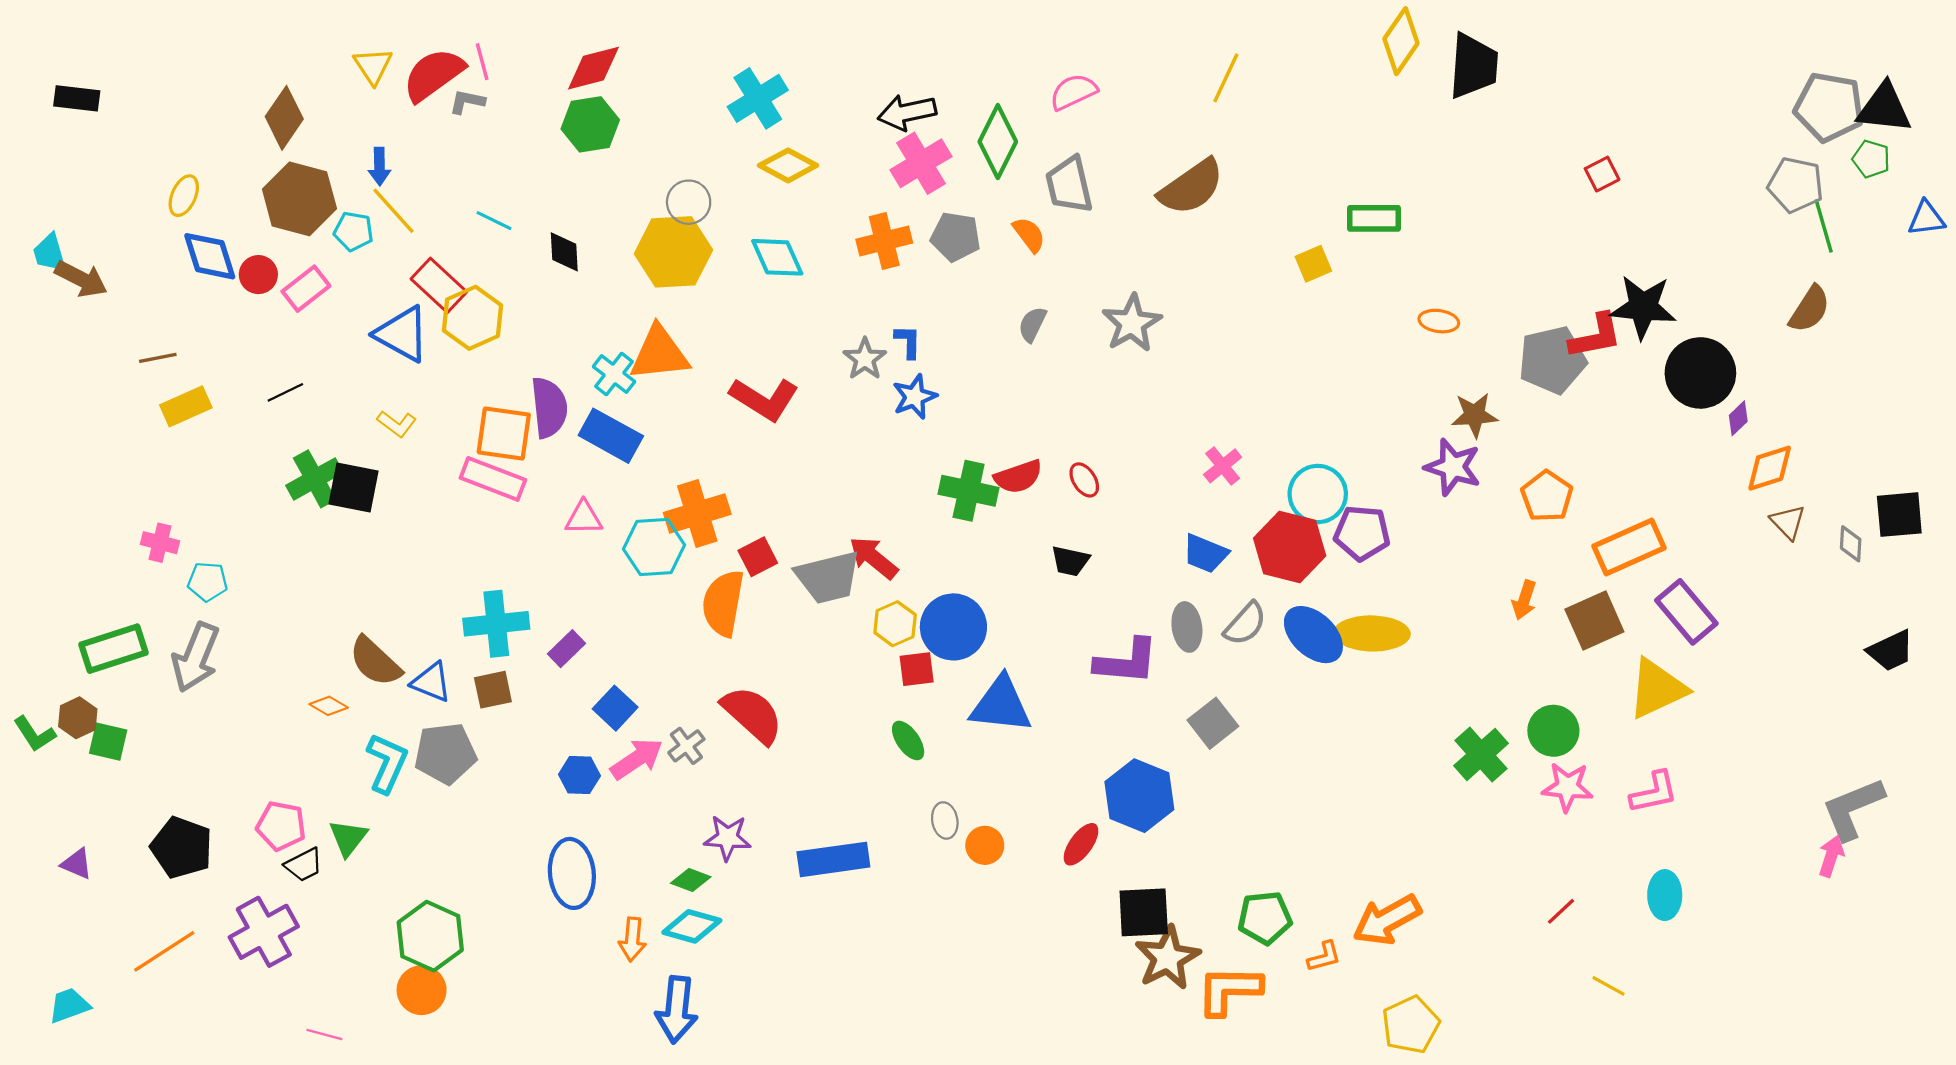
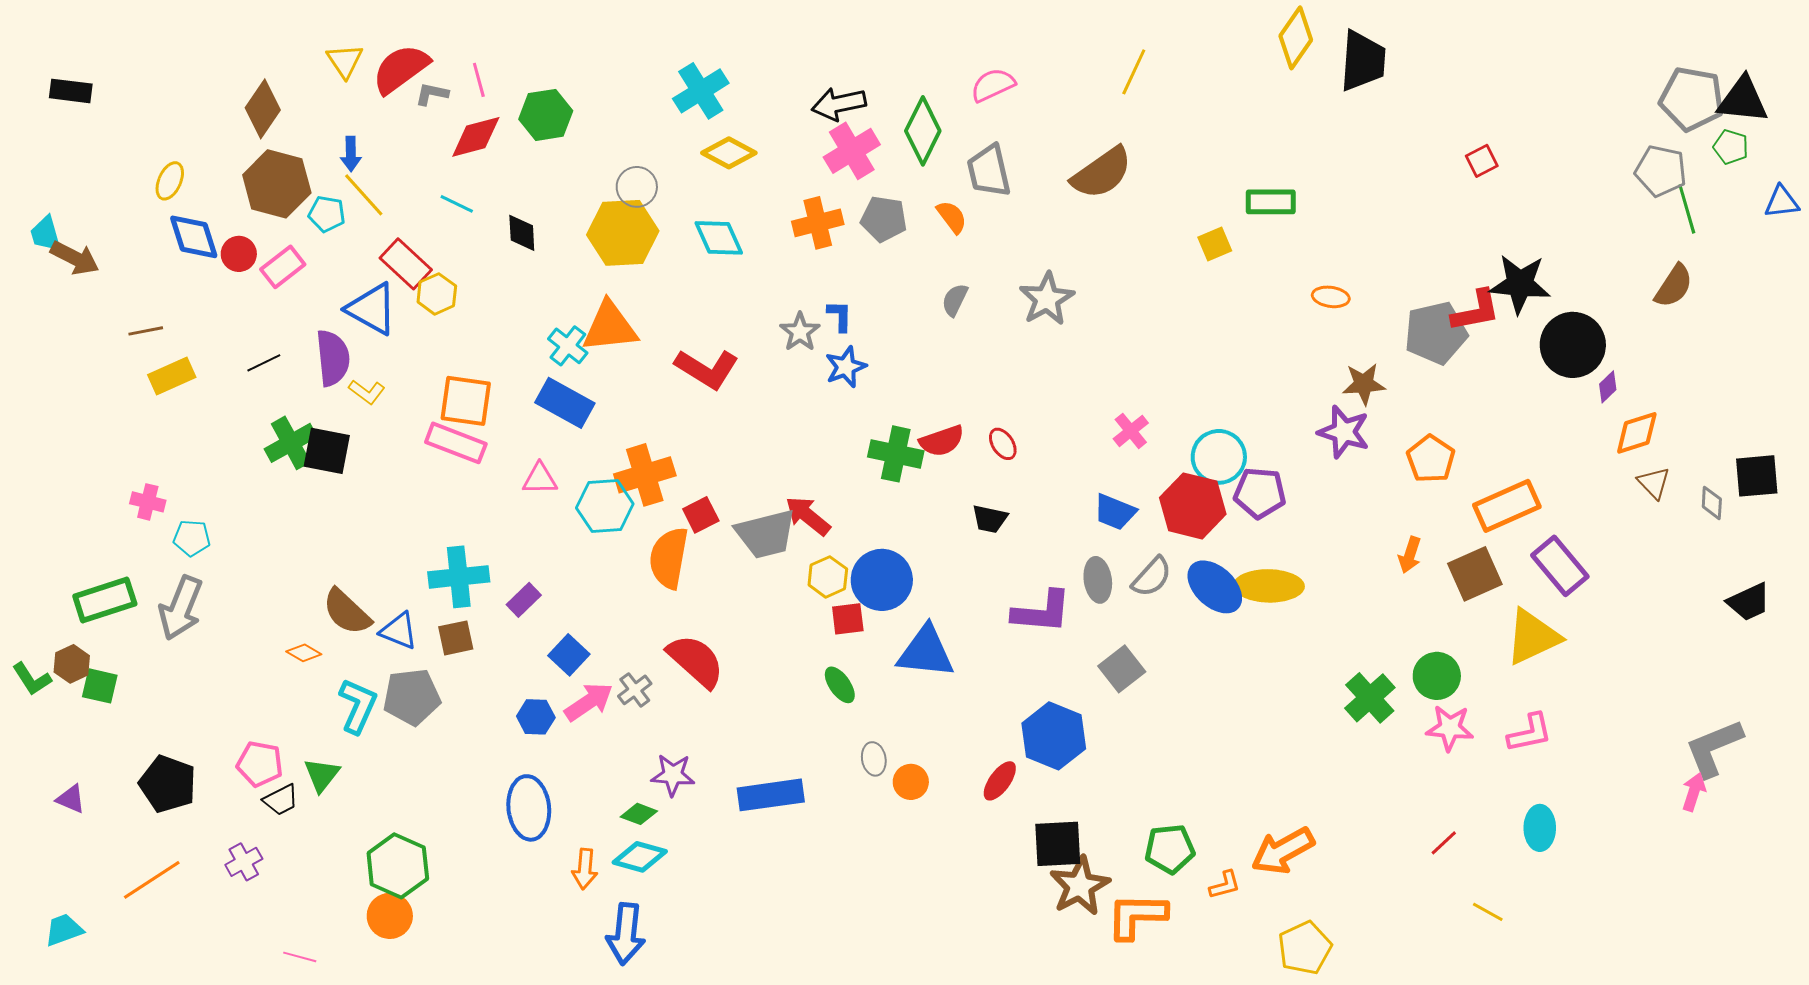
pink line: (482, 62) -> (479, 80), moved
red diamond: (593, 68) -> (476, 137), moved
yellow hexagon: (472, 318) -> (437, 294), size x0.7
purple semicircle: (549, 408) -> (333, 358), moved
purple cross: (264, 932) -> (244, 862), size x0.6

